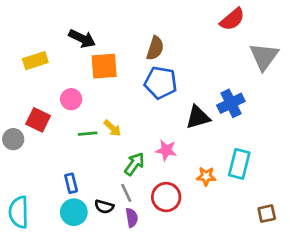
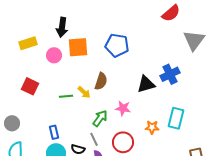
black arrow: (82, 39) -> (62, 27), turned 72
brown semicircle: (155, 48) -> (101, 81), moved
blue pentagon: (161, 83) -> (117, 45), moved
pink circle: (71, 99) -> (54, 55), moved
gray circle: (13, 139) -> (12, 123), moved

